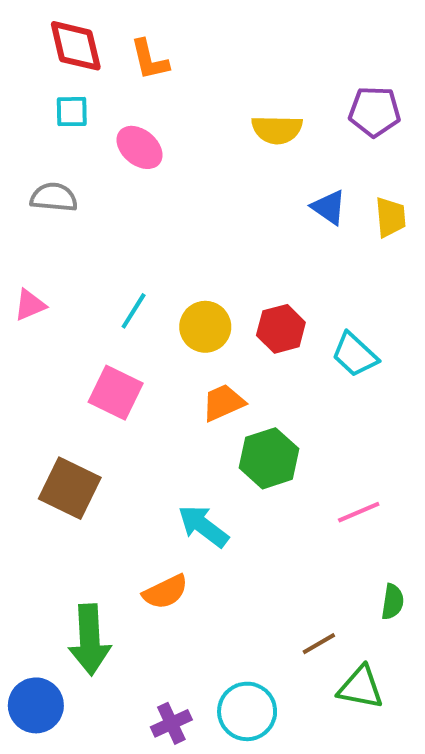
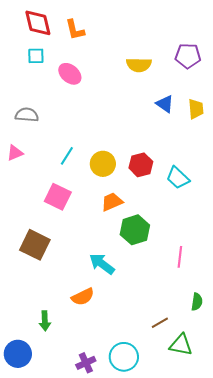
gray semicircle: (54, 197) -> (27, 115), moved
pink line: (359, 512) -> (180, 257), turned -60
green arrow: (90, 640) -> (45, 321), size x0.6

